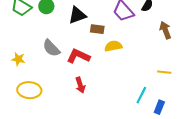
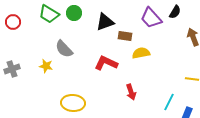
gray semicircle: (51, 48) -> (64, 49), moved
red arrow: (80, 85) -> (131, 92), moved
yellow ellipse: (29, 90) -> (73, 103), moved

